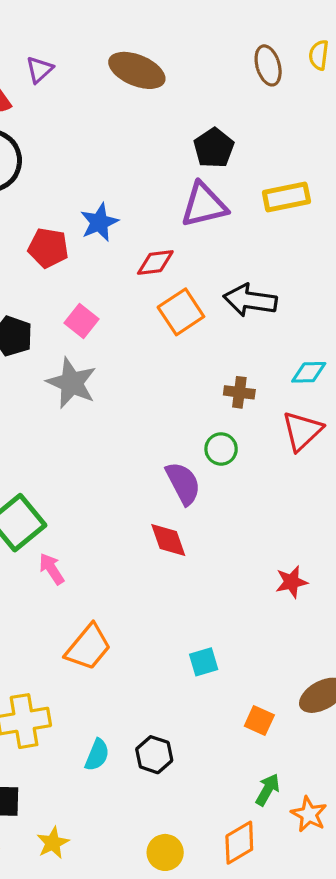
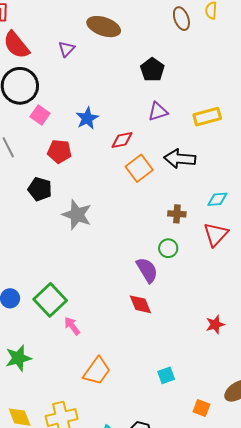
purple triangle: (39, 70) -> (66, 49), moved
yellow rectangle: (286, 197) -> (207, 117), moved
purple triangle: (204, 205) -> (158, 112), moved, size x0.7
red pentagon: (48, 248) -> (59, 151), moved
pink square: (82, 321) -> (40, 115), moved

